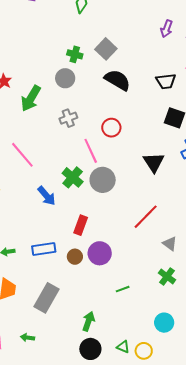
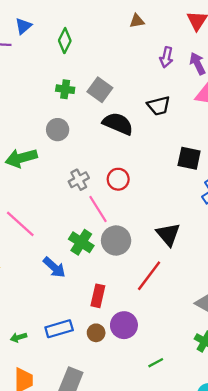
green cross: (75, 54) -> (65, 89), moved
black trapezoid: (166, 81) -> (159, 106), moved
green arrow: (31, 98) -> (21, 158), turned 52
gray cross: (68, 118) -> (79, 180), moved
black triangle: (154, 162) -> (168, 234), moved
red line: (146, 217) -> (149, 276), moved

